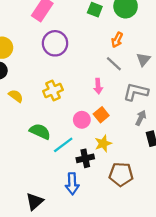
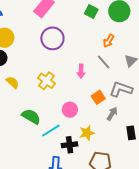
pink arrow: (98, 86) -> (81, 71), moved
yellow cross: (53, 91) -> (46, 81), turned -36
orange square: (101, 115) -> (98, 97), moved
gray arrow: (141, 118) -> (112, 114), moved

